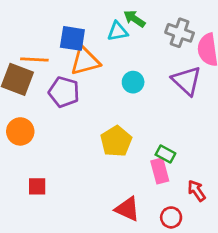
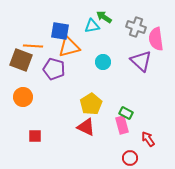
red triangle: (127, 209) -> (86, 127), moved

